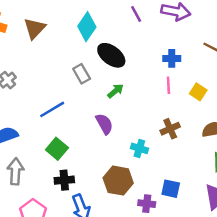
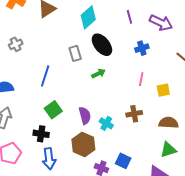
blue cross: (172, 58) -> (142, 48), moved, turned -32
yellow square: (198, 92) -> (163, 90), turned 32
blue line: (52, 109) -> (45, 76), turned -55
purple semicircle: (104, 124) -> (85, 116), moved
green square: (57, 149) -> (53, 110), moved

